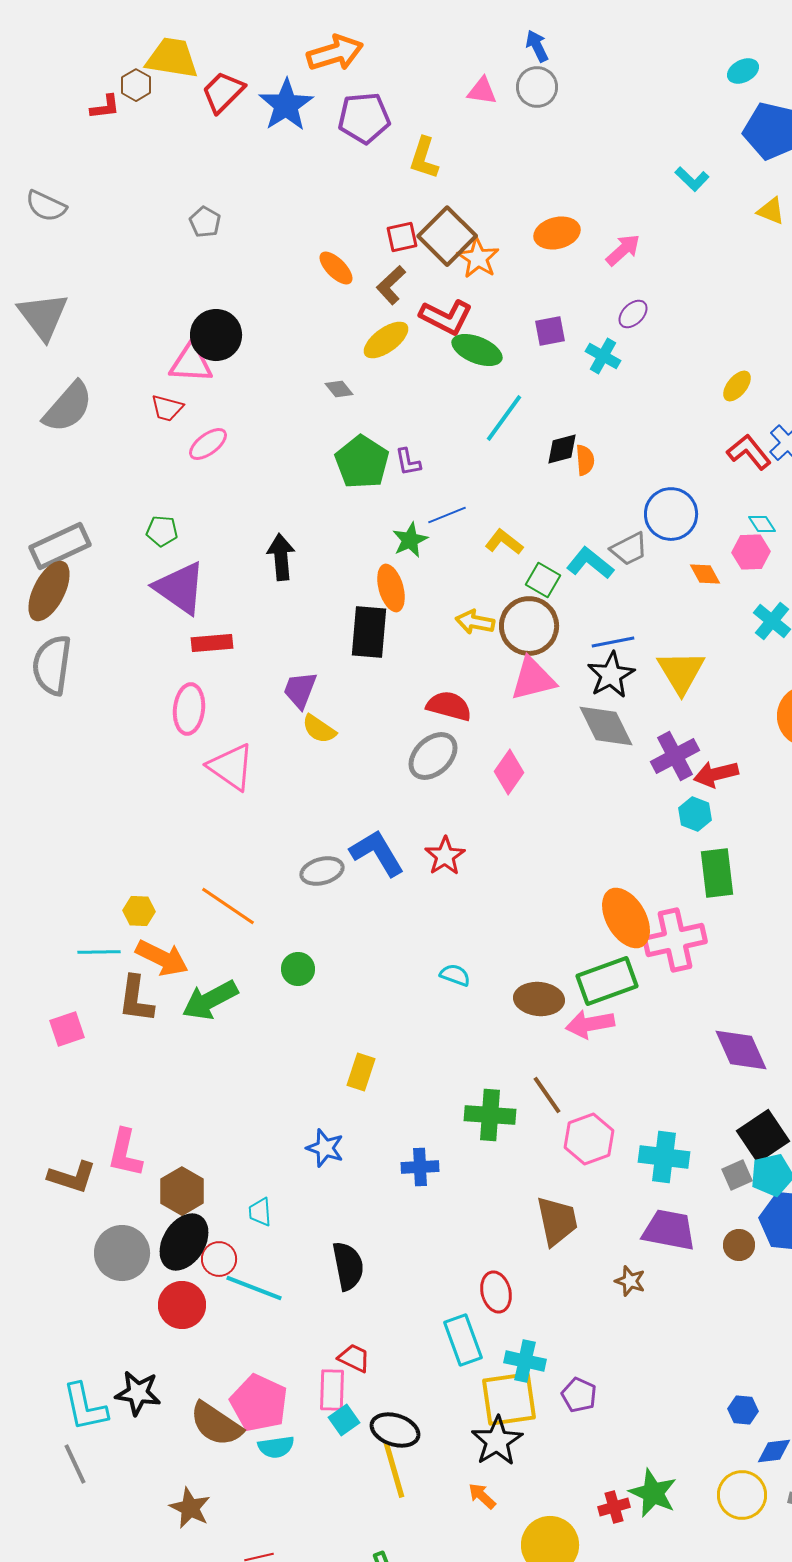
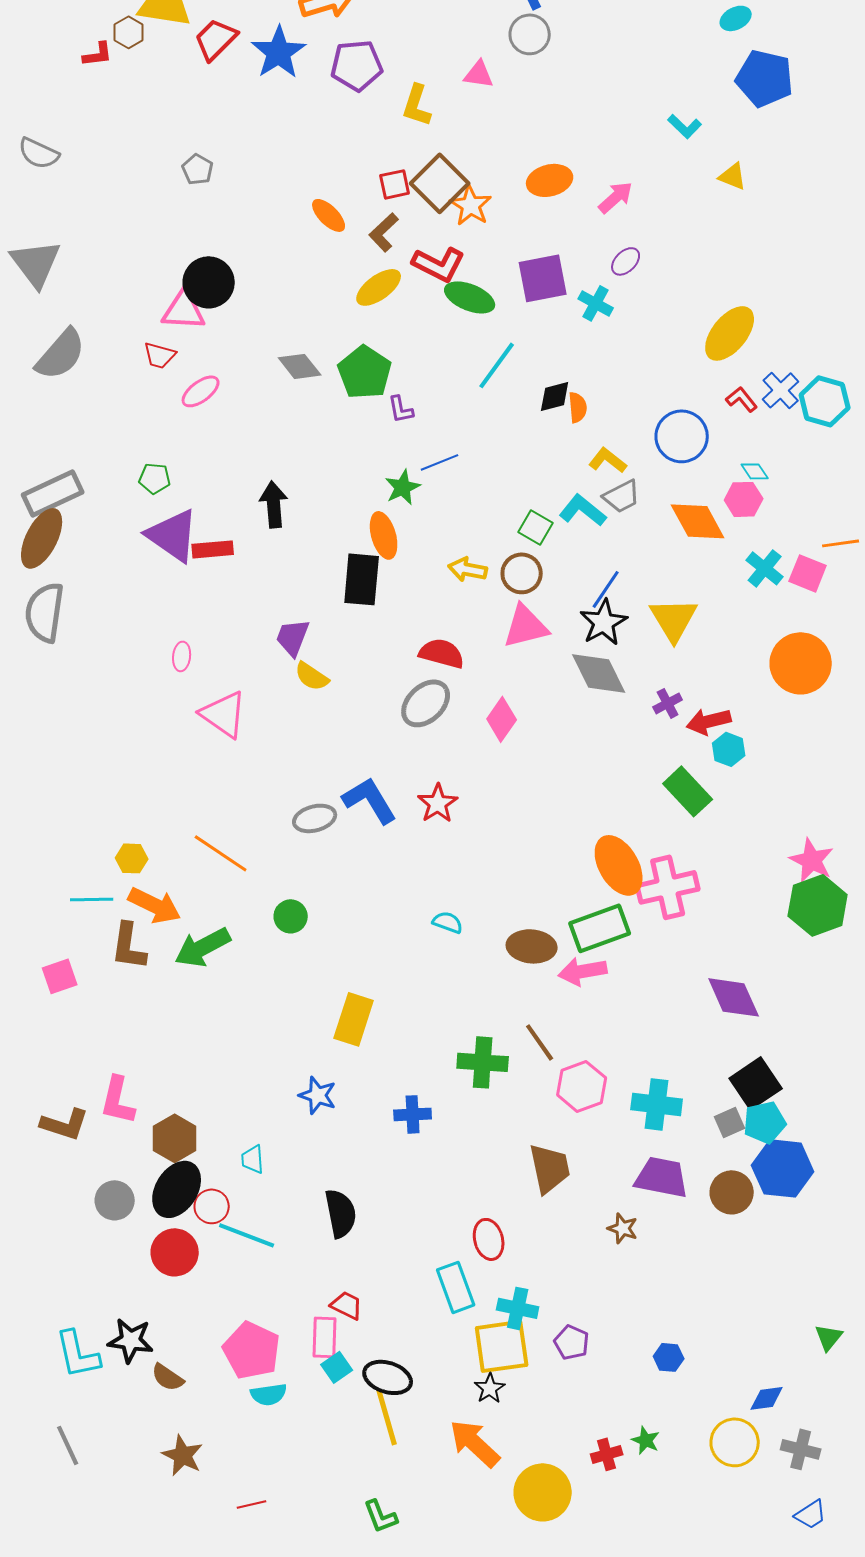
pink triangle: (482, 91) -> (479, 74), moved
yellow triangle: (771, 211) -> (733, 176), moved
purple square: (550, 331) -> (543, 278), size x1.6
yellow ellipse: (737, 386) -> (730, 333), size x1.8
gray diamond: (339, 389) -> (300, 366), moved, size x1.5
red L-shape: (749, 452) -> (742, 399), size x0.7
green pentagon: (362, 462) -> (365, 372), moved
blue circle: (671, 514) -> (682, 436), moved
yellow L-shape: (504, 542) -> (608, 460), moved
orange diamond: (705, 574) -> (698, 521), size x1.8
brown circle: (529, 626) -> (522, 573), size x0.7
blue line: (613, 642) -> (606, 589), turned -45
red rectangle: (212, 643) -> (213, 549), moved
pink ellipse: (189, 709) -> (182, 656), size x0.6
purple cross: (675, 756) -> (668, 703), size x0.6
cyan hexagon: (695, 814) -> (729, 749), moved
green rectangle: (717, 873) -> (688, 791), moved, turned -36
yellow rectangle: (361, 1072) -> (354, 1019), size x1.4
brown circle: (739, 1245) -> (732, 1192), size x1.4
gray circle: (122, 1253) -> (115, 1200), size x0.7
blue hexagon: (743, 1410) -> (669, 1357), moved
brown semicircle: (216, 1424) -> (168, 1377), moved, size x0.6
black star: (497, 1441) -> (490, 1388), size x0.6
gray line: (75, 1464) -> (68, 1445), moved
green star: (653, 1493) -> (646, 1440), size x0.6
orange arrow: (482, 1496) -> (475, 1443), size x1.8

